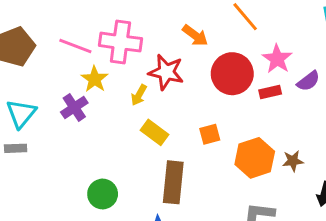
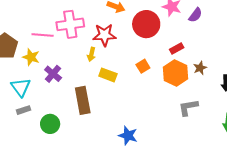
yellow star: (95, 79) -> (31, 57), moved
red rectangle: (270, 92) -> (177, 48), moved
brown rectangle: (173, 182) -> (83, 100), moved
green circle: (103, 194) -> (50, 124), moved

